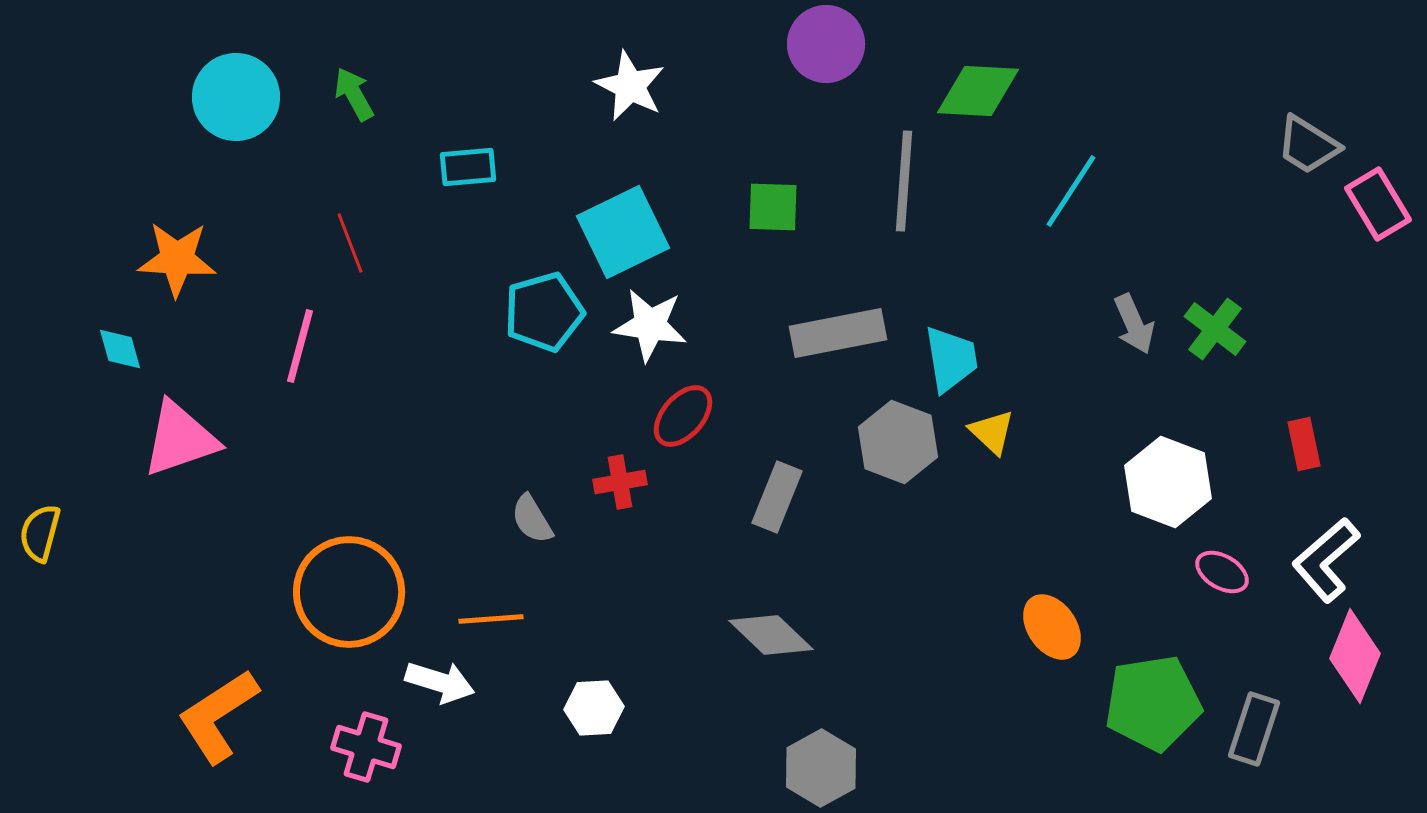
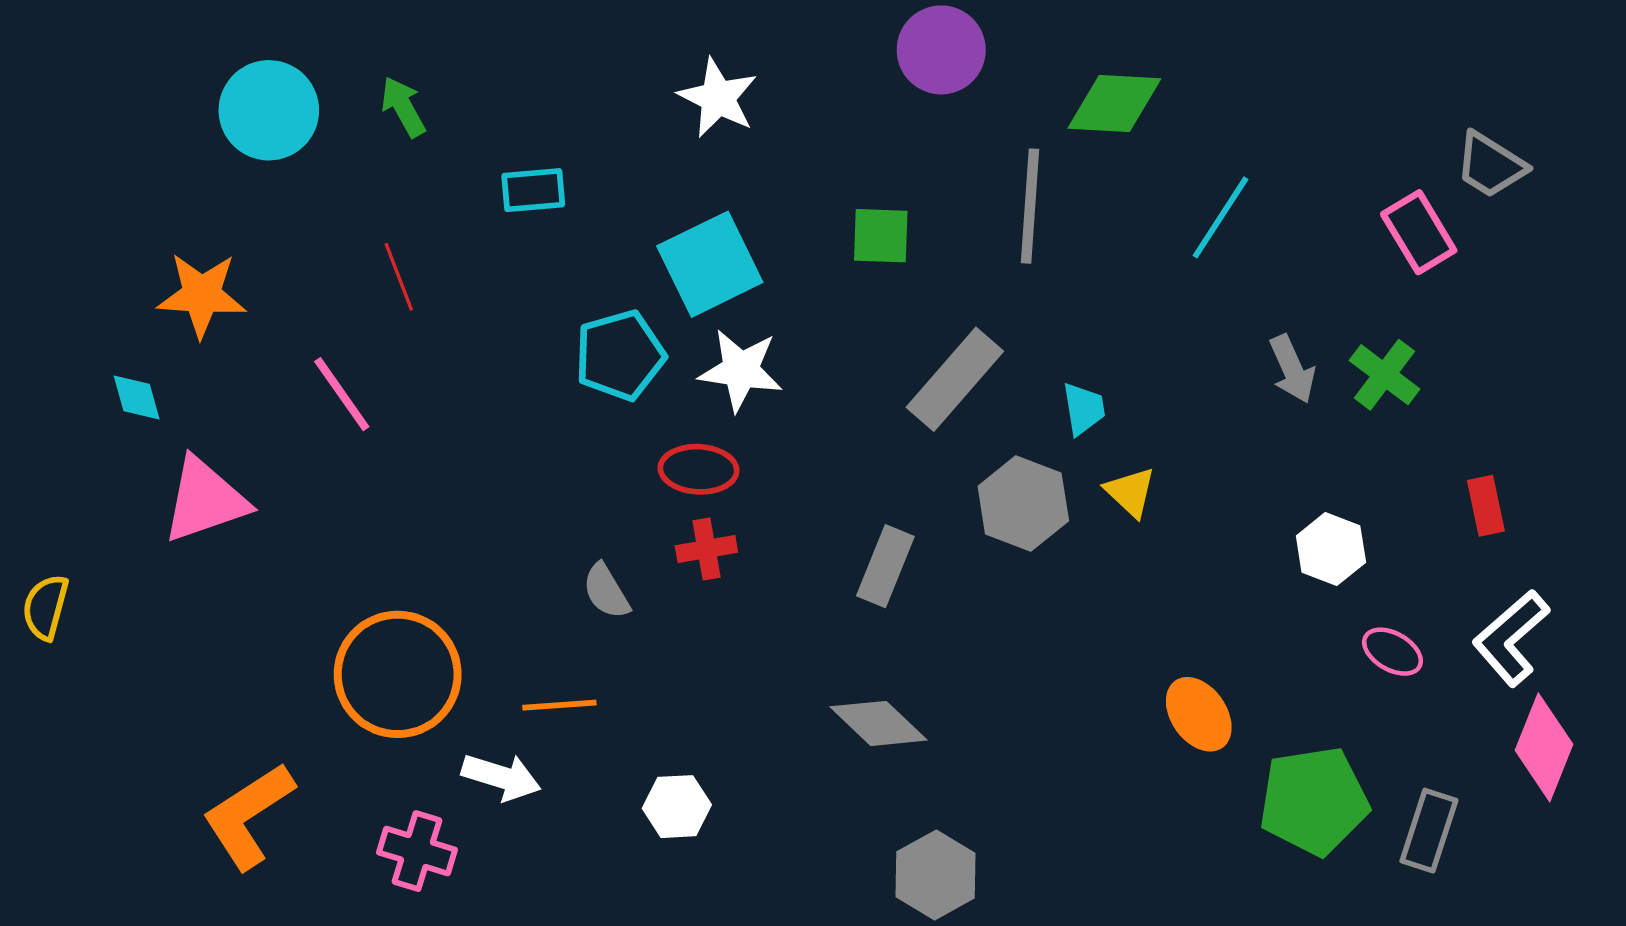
pink rectangle: (1378, 204) -> (1419, 232), moved
gray rectangle: (838, 333) -> (955, 379), turned -38
pink line: (300, 346) -> (342, 394), turned -50
cyan trapezoid: (951, 359) -> (1084, 409), size x0.7
red ellipse: (683, 416) -> (698, 469), moved, turned 52
white hexagon: (1168, 482) -> (1331, 549), size x0.7

